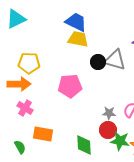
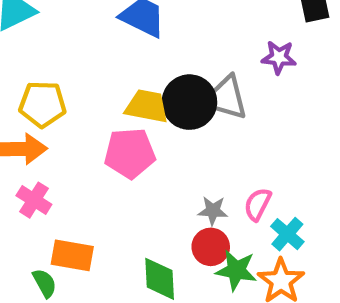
yellow trapezoid: (78, 39) -> (147, 106), moved
black circle: (98, 62) -> (189, 102), size x1.6
green semicircle: (20, 147) -> (45, 283), moved

